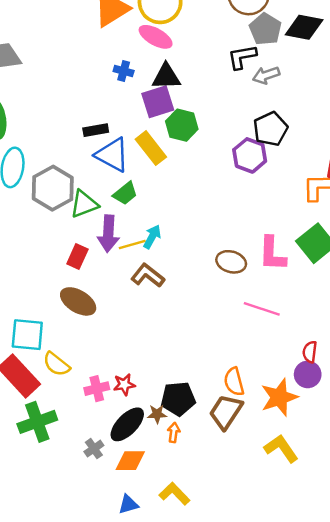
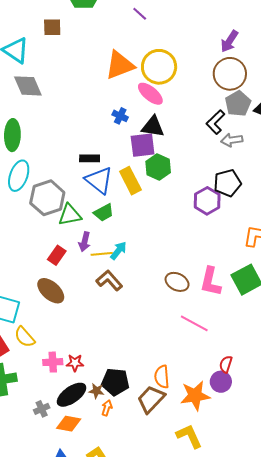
black L-shape: (242, 57) -> (216, 122), turned -45
purple arrow: (108, 234) -> (84, 242), size x0.7

